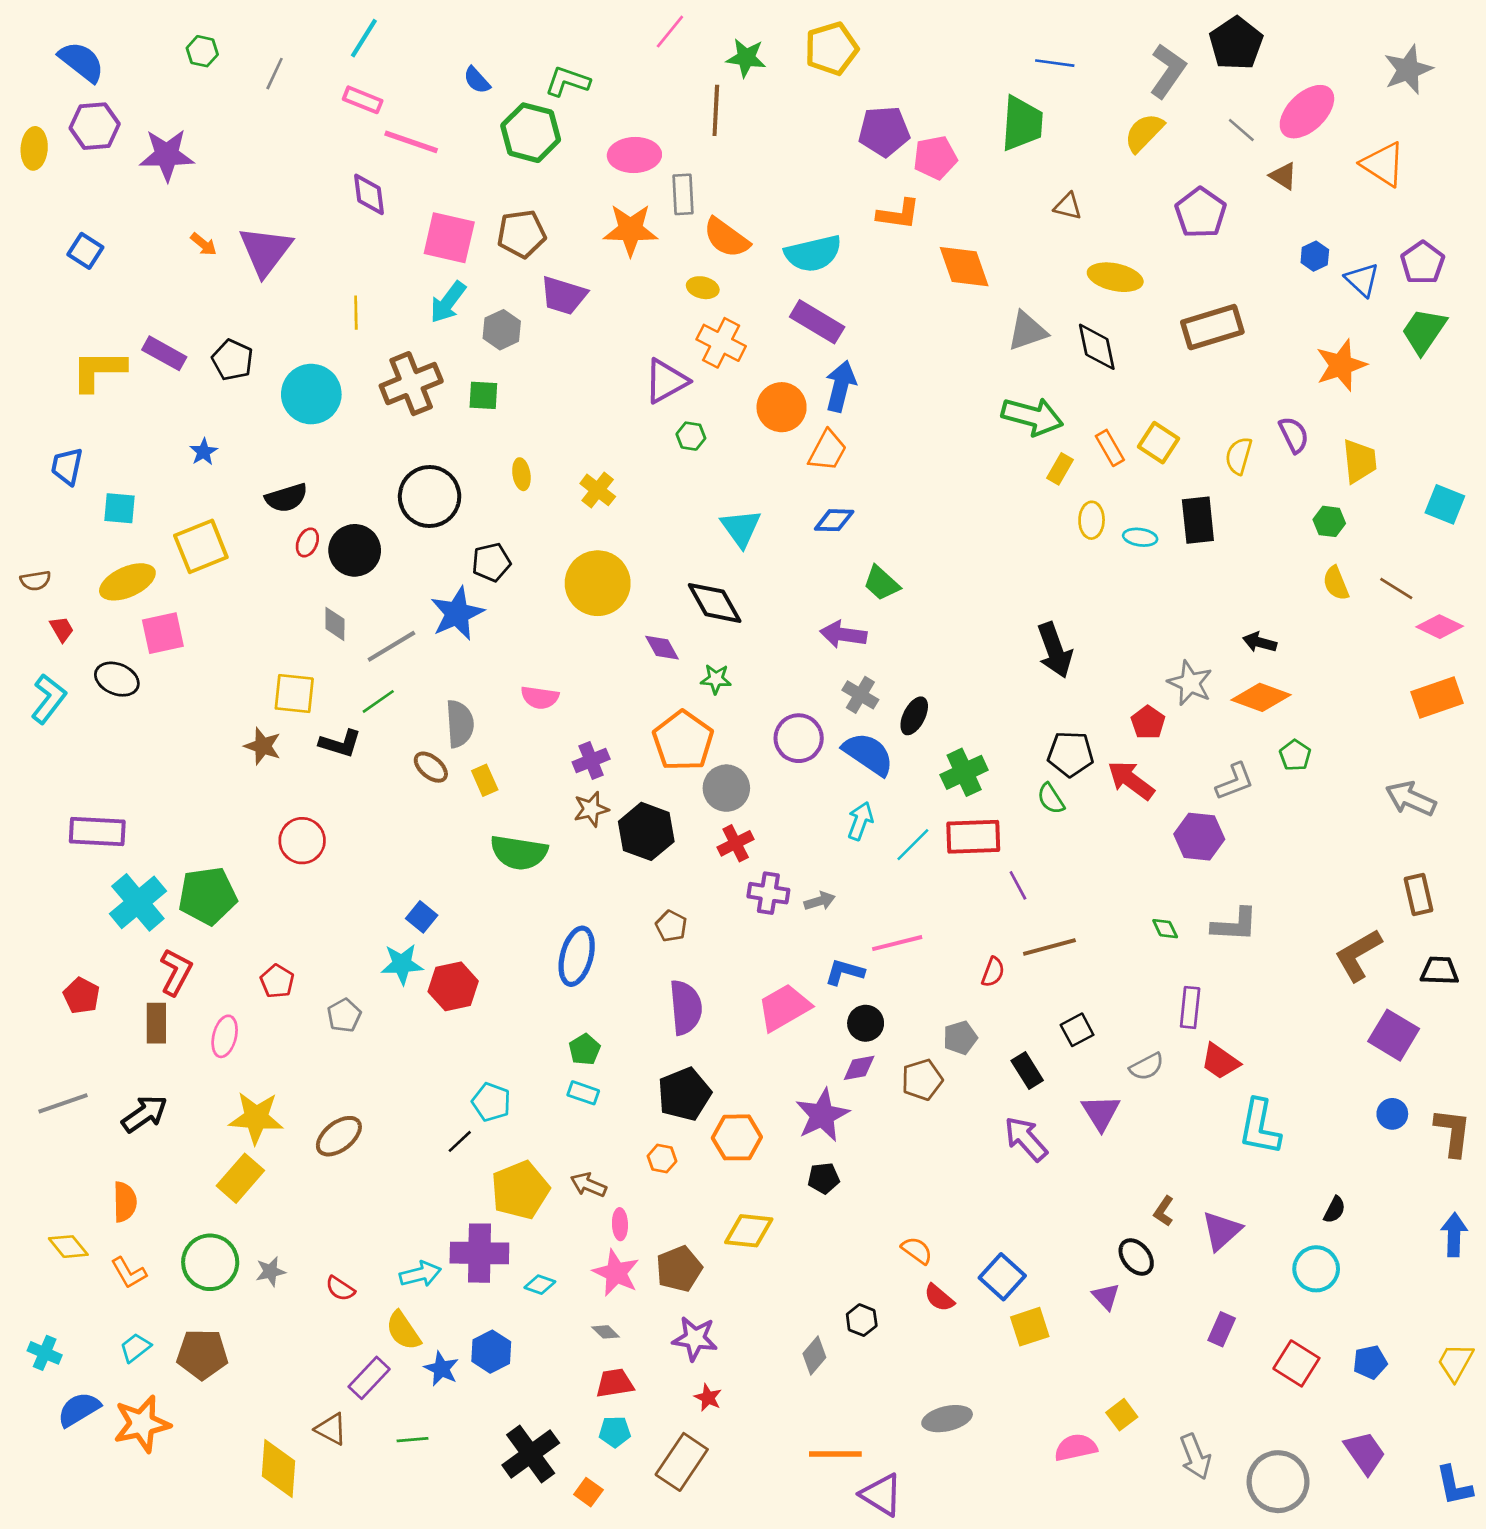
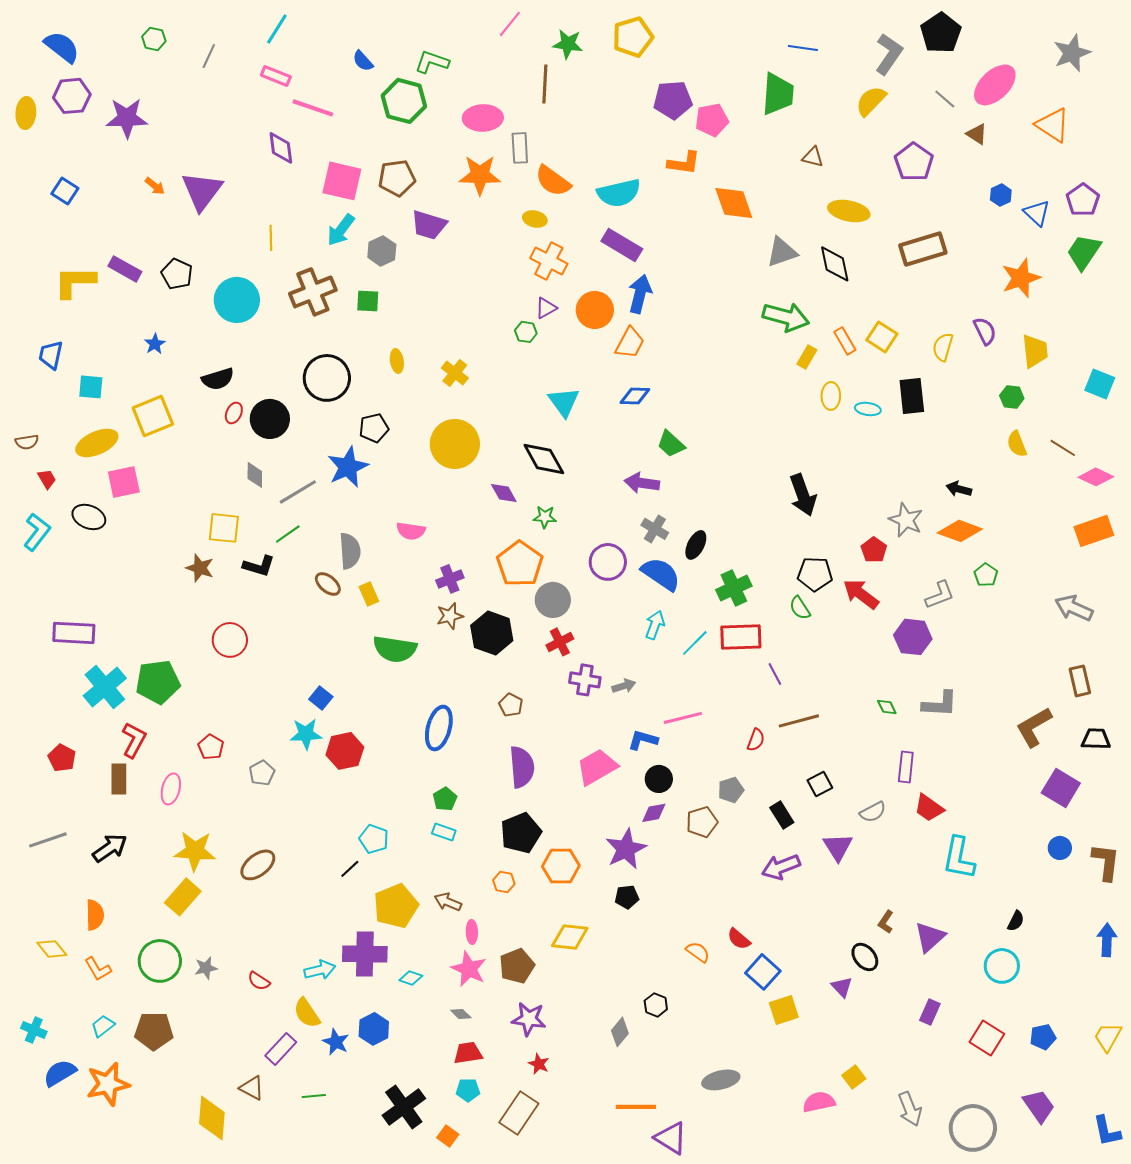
purple triangle: (666, 381) -> (546, 308), moved, size x0.6
purple arrow: (1026, 1139) -> (781, 867), turned -69
red semicircle: (939, 1298) -> (739, 939), moved

